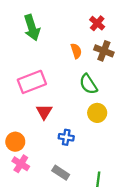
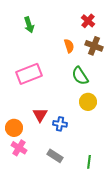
green arrow: (32, 28) -> (29, 25), size x0.7
red triangle: (44, 112) -> (40, 115), moved

